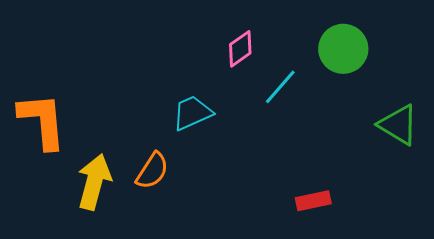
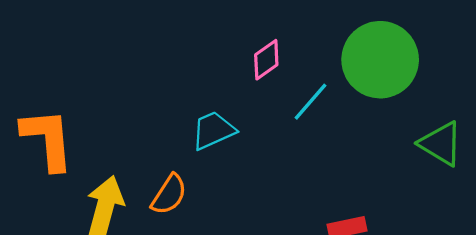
green circle: (343, 49) -> (380, 60), size x1.4

